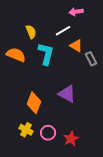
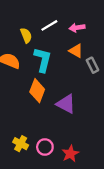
pink arrow: (76, 12) -> (77, 28), moved
white line: (63, 31) -> (49, 25), moved
orange diamond: (34, 103) -> (37, 91), moved

